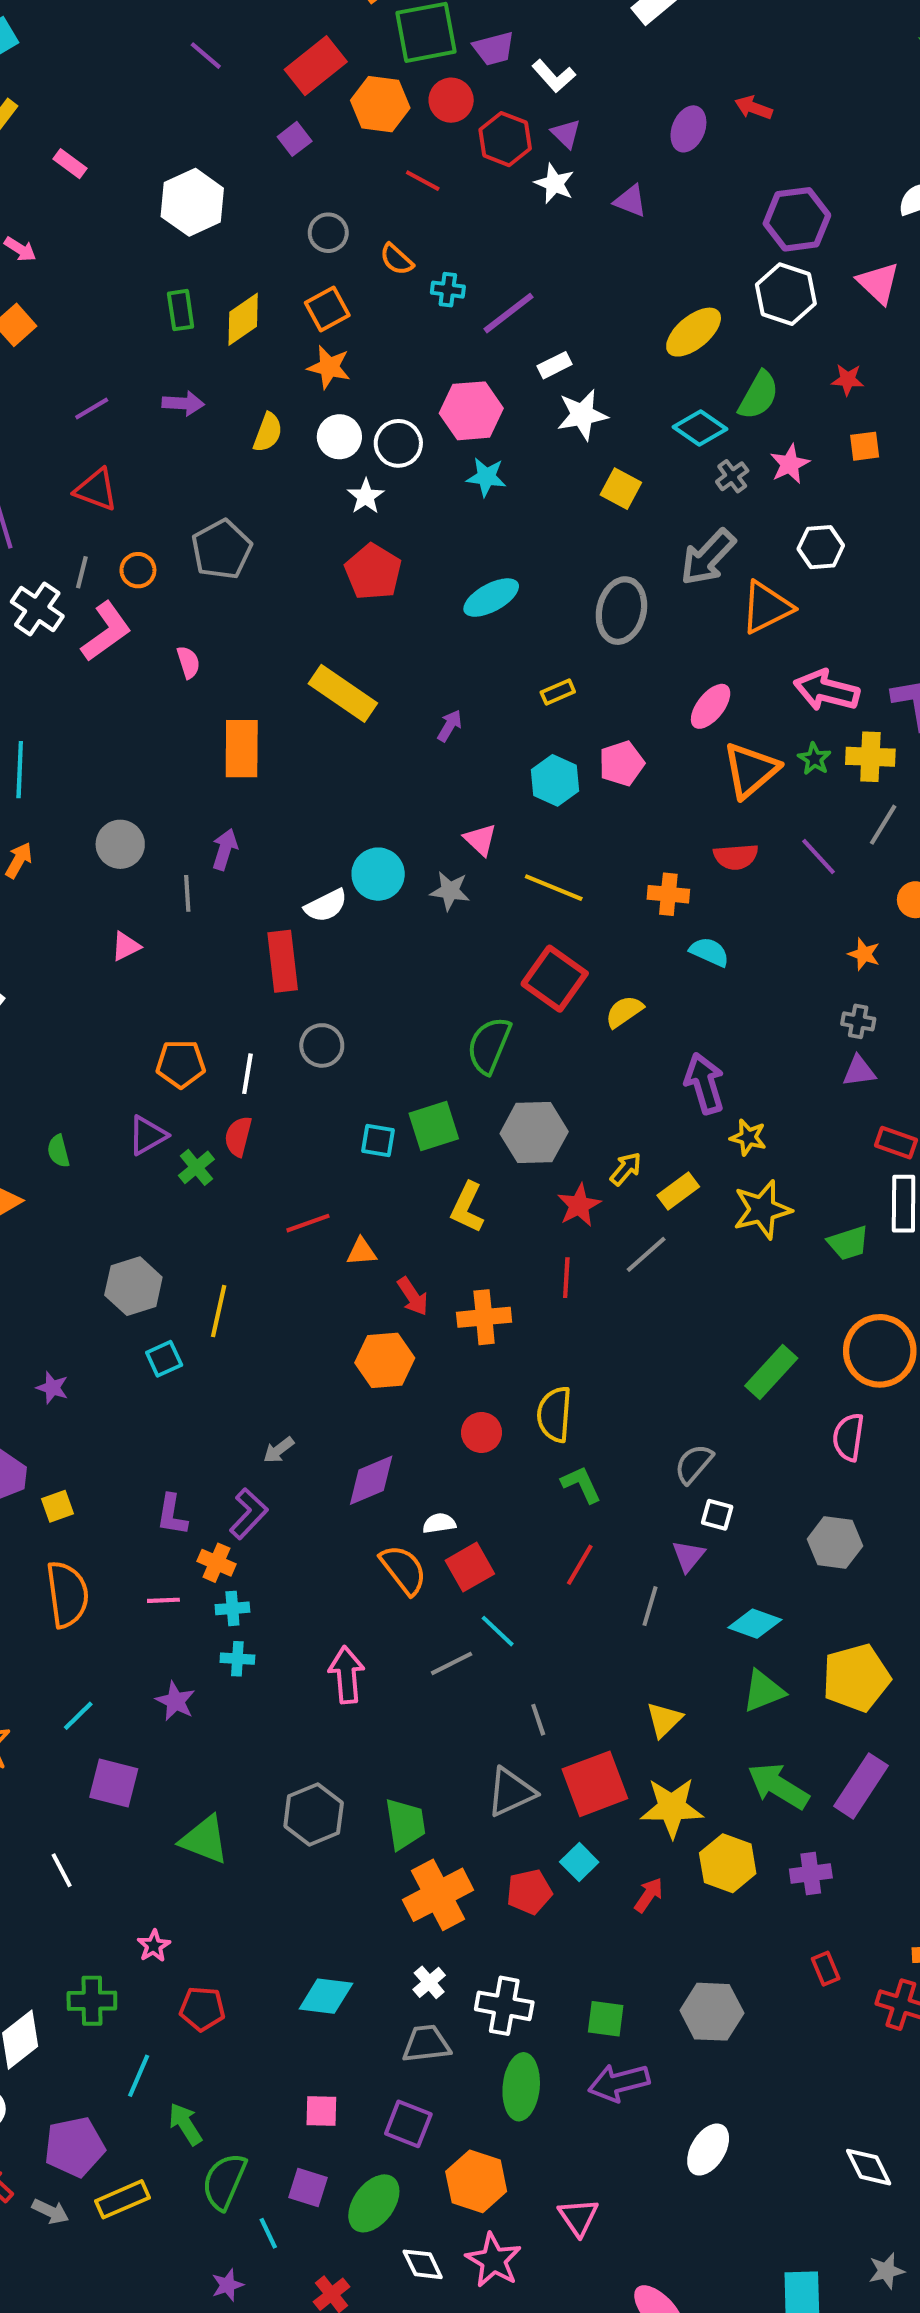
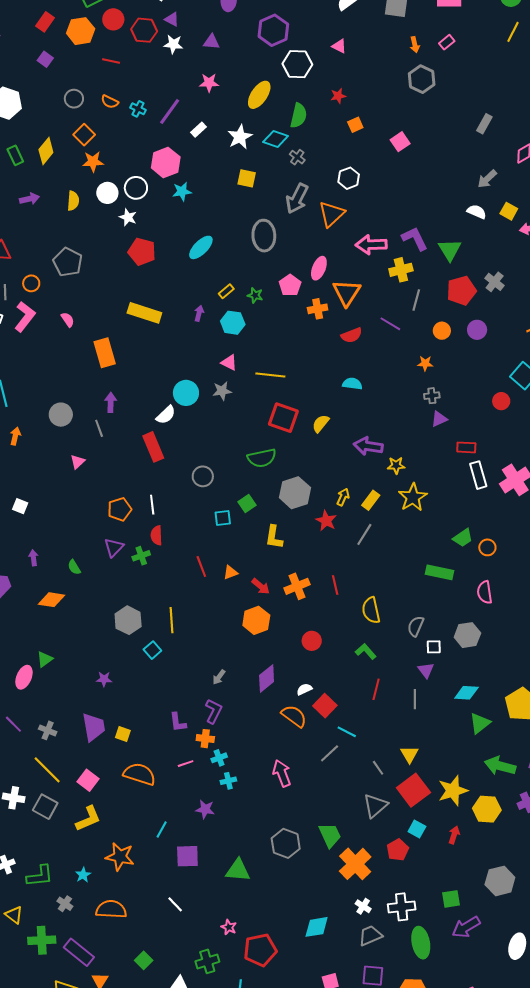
red rectangle: (316, 66) -> (45, 22), size x0.7
purple hexagon: (797, 219) -> (273, 30), moved
pink triangle: (878, 283) -> (339, 46), size x0.7
cyan cross: (448, 290) -> (138, 109), turned 35
white star: (582, 415) -> (240, 137), moved
pink star: (790, 464) -> (209, 83), moved, turned -30
yellow rectangle: (558, 692) -> (226, 291), moved
green star: (814, 759) -> (255, 295), moved
pink pentagon: (622, 763) -> (290, 285), moved
cyan hexagon: (555, 780) -> (233, 323), moved
orange cross: (668, 894) -> (318, 309), moved
gray circle: (322, 1045) -> (203, 476), moved
green semicircle: (489, 1045) -> (262, 458), turned -108
purple arrow: (704, 1083) -> (368, 446), turned -48
green square: (434, 1126) -> (247, 503), size x0.7
green cross: (196, 1167) -> (141, 556), turned 36
red line: (308, 1223) -> (201, 566), turned -75
green trapezoid: (848, 1243) -> (463, 538), moved
red line: (566, 1278) -> (335, 585), moved
orange circle: (880, 1351) -> (487, 547), size x0.5
green rectangle: (771, 1372) -> (439, 572), turned 76
yellow semicircle: (554, 1414) -> (371, 610), moved
yellow square: (58, 1506) -> (123, 734), turned -35
gray hexagon: (835, 1542) -> (467, 635), moved
orange semicircle: (67, 1594) -> (140, 774), turned -48
yellow triangle: (664, 1720) -> (409, 754), moved
red pentagon: (202, 2009) -> (260, 950), size x1.5

